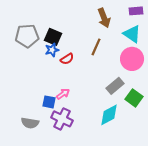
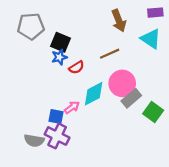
gray pentagon: (27, 36) -> (31, 26), moved
brown line: (96, 47) -> (110, 54), turned 42
pink circle: (132, 59) -> (122, 83), moved
cyan diamond: (109, 115) -> (94, 94), moved
purple cross: (62, 119) -> (57, 136), moved

